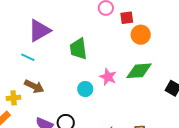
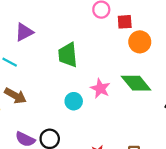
purple triangle: (39, 31) -> (24, 32), size x0.7
green diamond: (139, 71) -> (136, 83), turned 52

